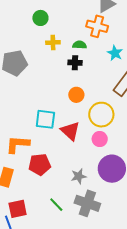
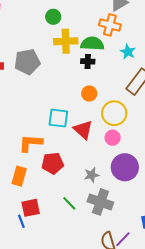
yellow cross: (53, 43) -> (66, 41), size x1.6
green semicircle: (80, 45) -> (92, 44), size x1.6

